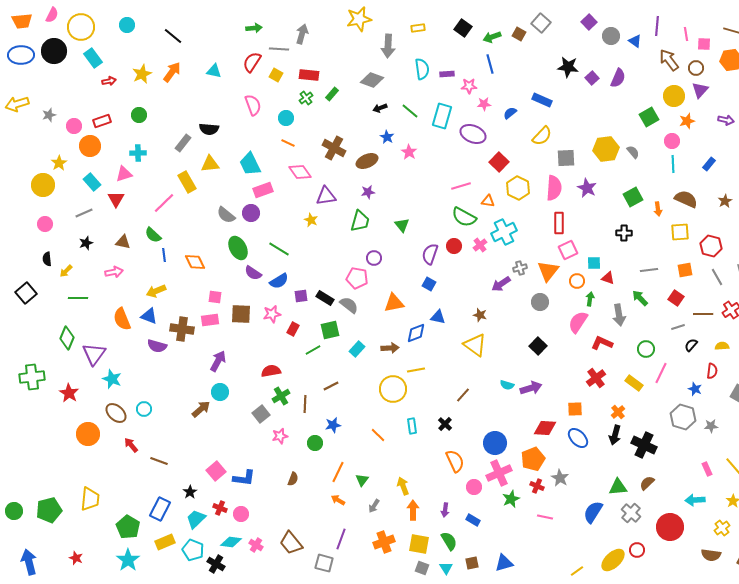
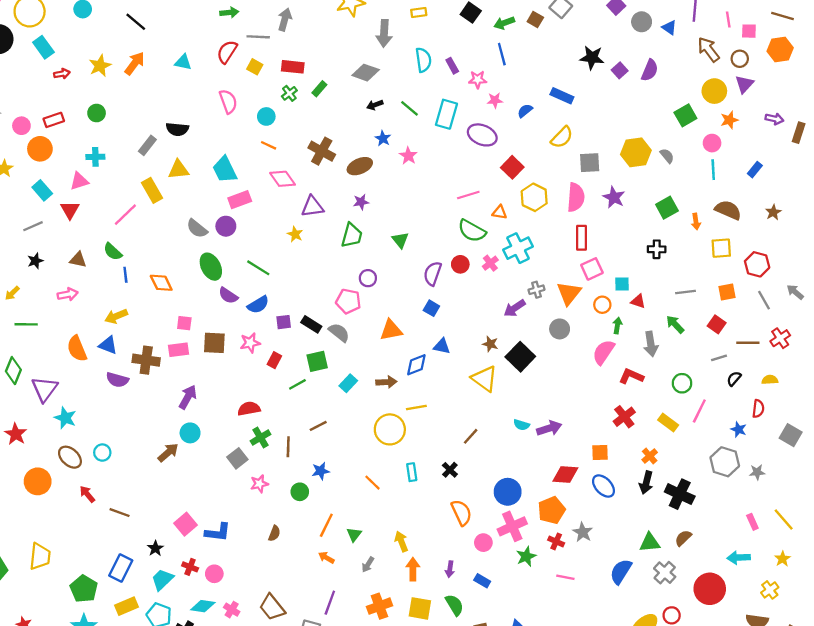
purple rectangle: (447, 74) -> (452, 66), turned 64
black square: (538, 346) -> (520, 357), moved, size x1.4

